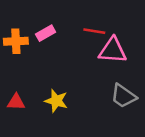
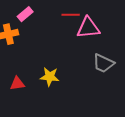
pink rectangle: (46, 33) -> (25, 14), moved

